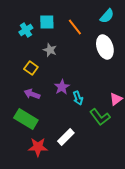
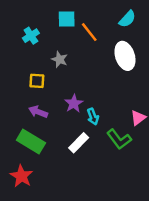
cyan square: (47, 22) -> (67, 19), moved
yellow square: (31, 68) -> (37, 81), turned -32
white rectangle: (66, 137) -> (79, 143), moved
red star: (38, 147) -> (21, 176), moved, turned 30

